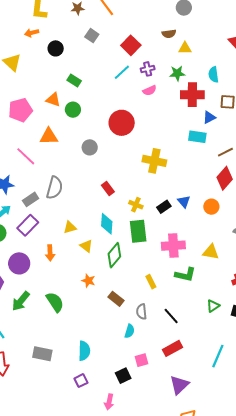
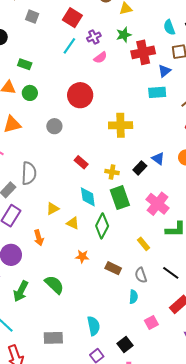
cyan semicircle: (213, 75) -> (169, 27), moved
pink cross: (173, 246) -> (158, 204), turned -35
black square: (123, 376) -> (125, 345), moved

